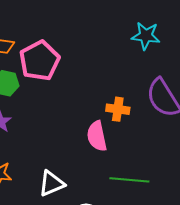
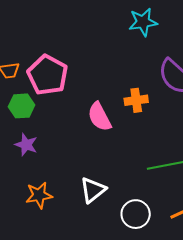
pink semicircle: (97, 136) -> (99, 117), moved

